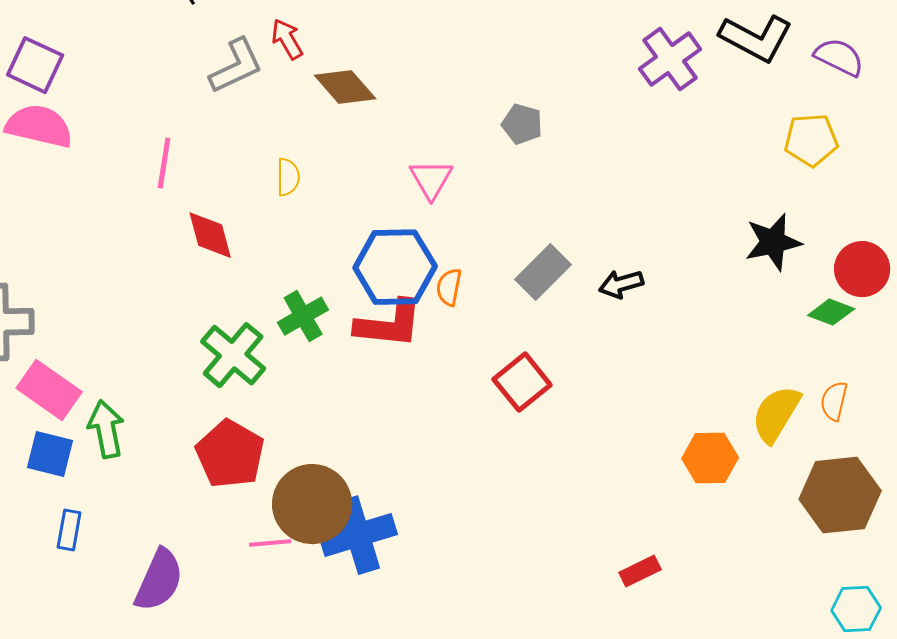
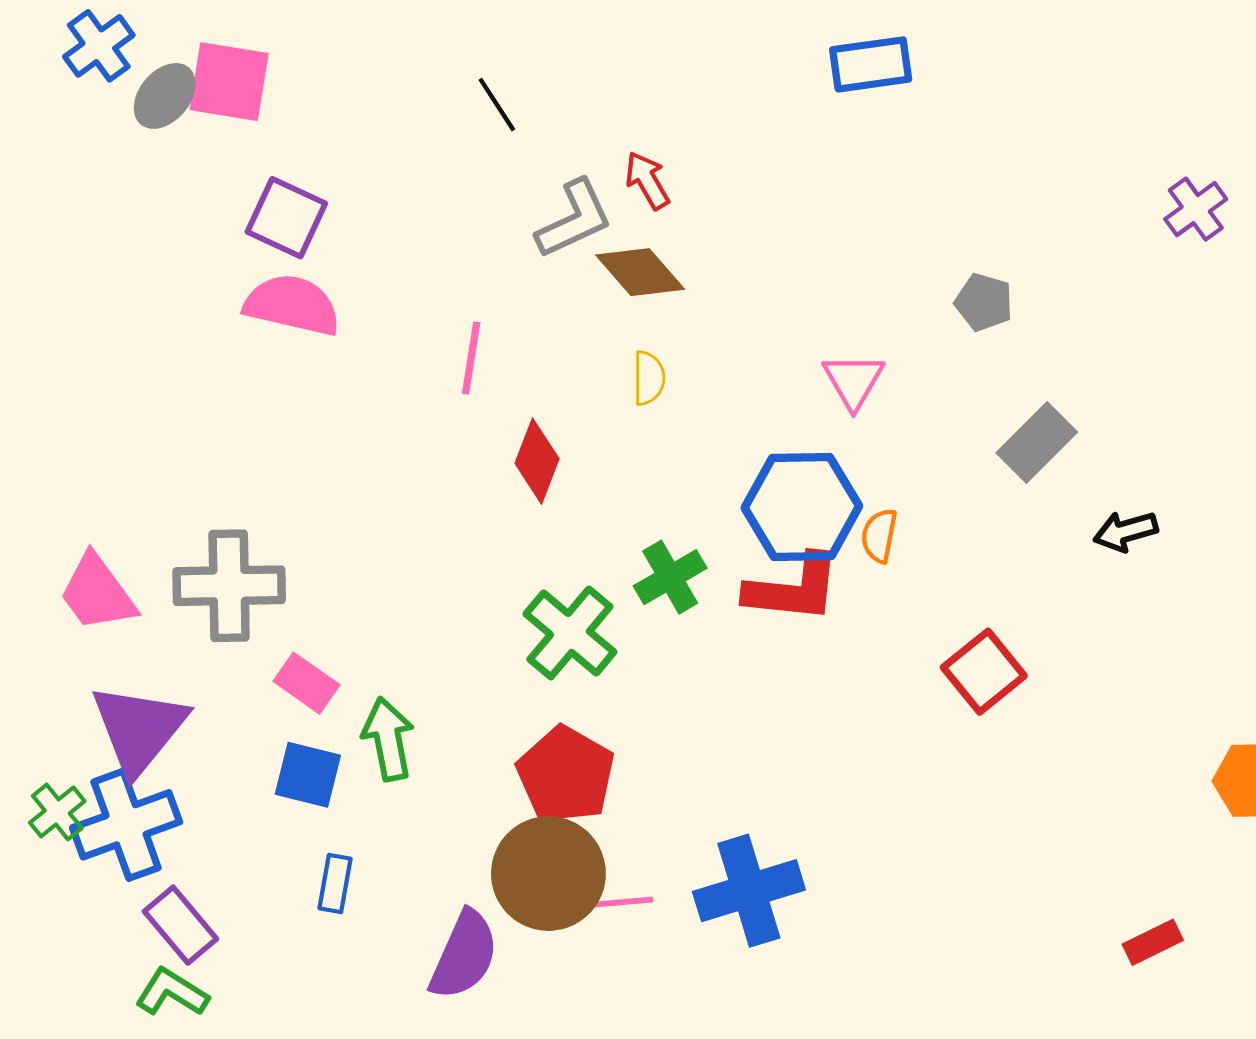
purple cross: (670, 59) -> (1196, 209), size x0.7
brown diamond: (345, 87) -> (640, 272), moved
red diamond: (210, 235) -> (537, 461), turned 36
gray rectangle: (543, 272) -> (1037, 442), moved
pink rectangle: (49, 390) -> (306, 683), size x0.7
brown circle: (312, 504) -> (548, 874), moved

